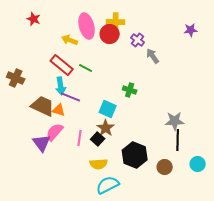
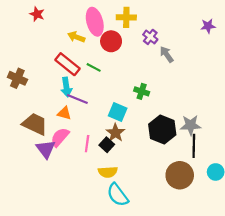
red circle: (110, 34) -> (111, 41), moved
brown trapezoid: (43, 106) -> (35, 124), moved
black hexagon: (135, 155) -> (162, 129), moved
brown circle: (165, 167) -> (180, 175), size x1.6
cyan semicircle: (108, 185) -> (118, 195), turned -100

